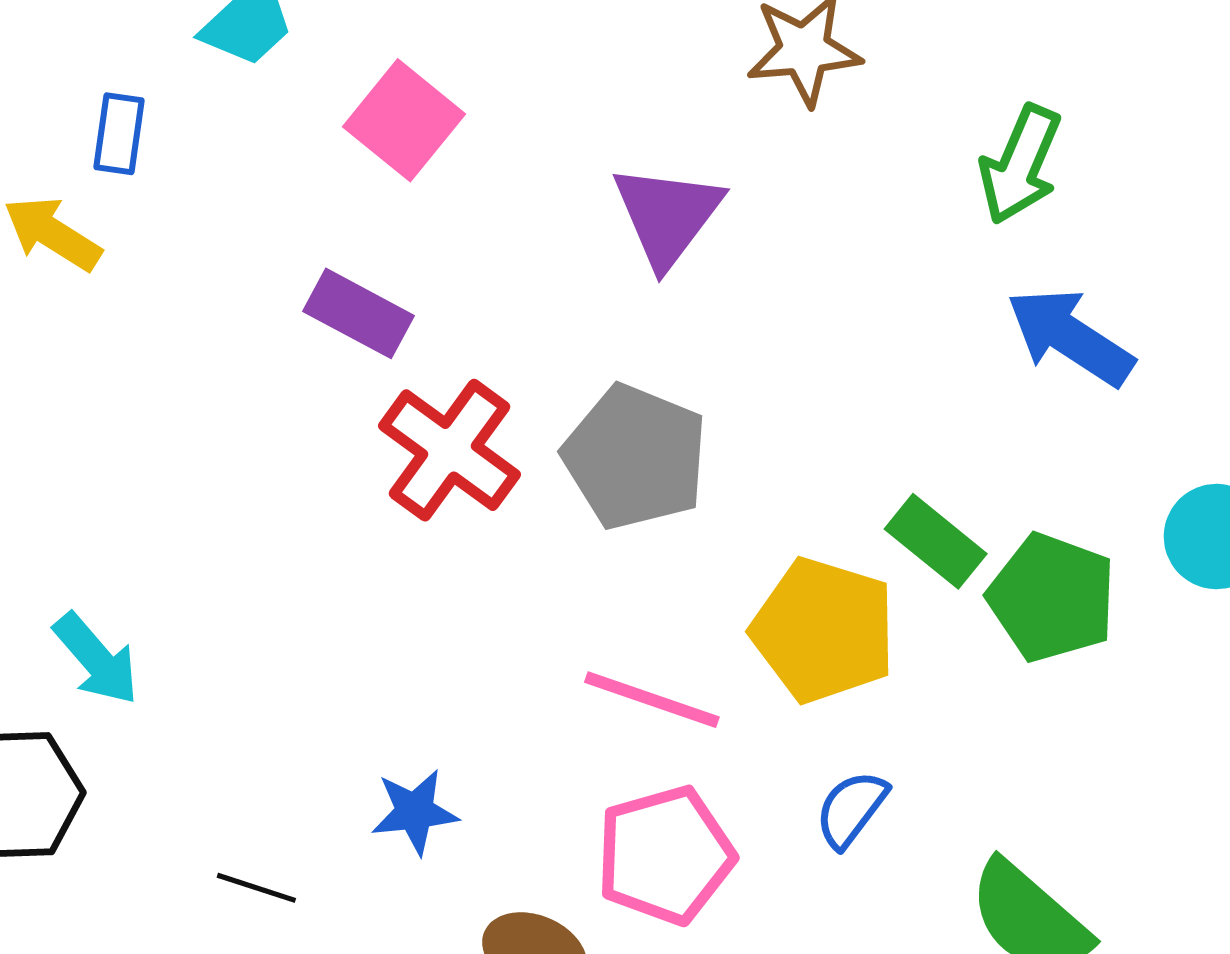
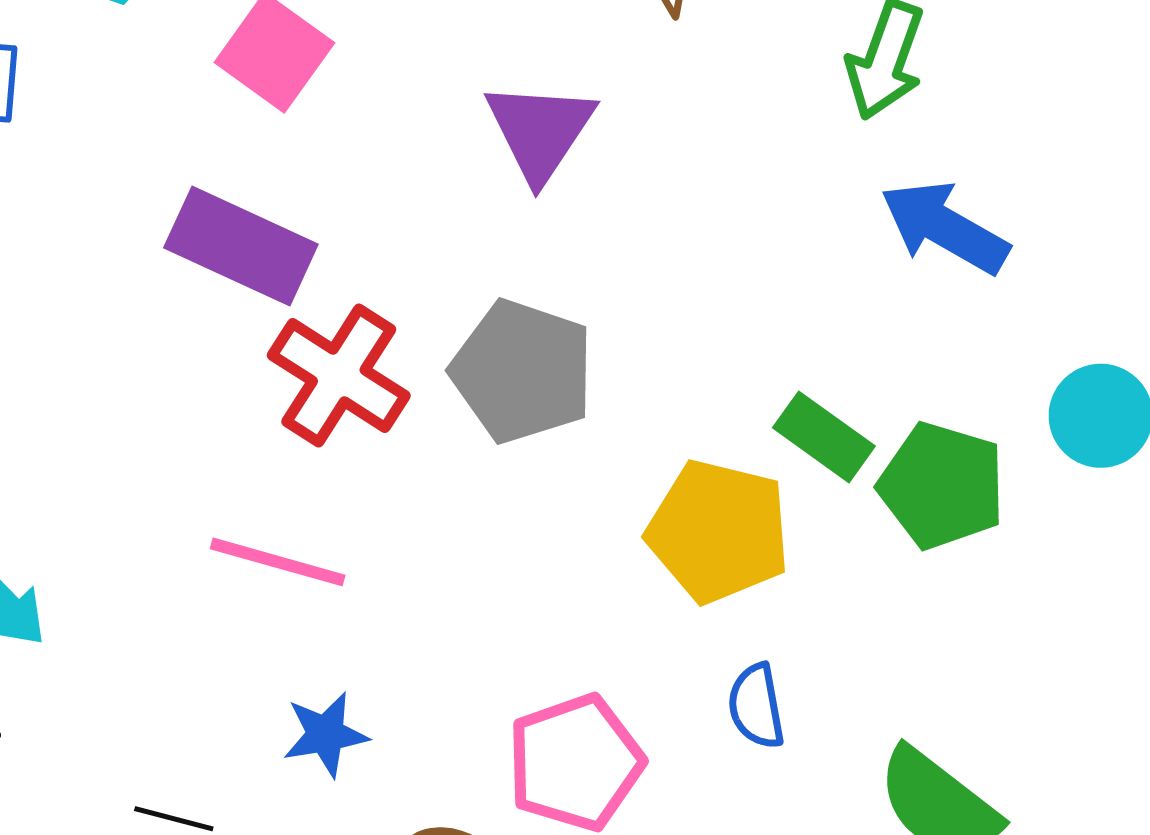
purple rectangle: (358, 313) -> (241, 246), size x1.4
pink line: (652, 700) -> (278, 562), moved
blue semicircle: (851, 809) -> (756, 706), turned -44

